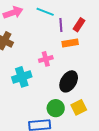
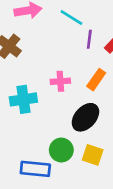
orange rectangle: (70, 43) -> (96, 80), moved, turned -56
yellow square: (79, 107) -> (93, 155), turned 35

